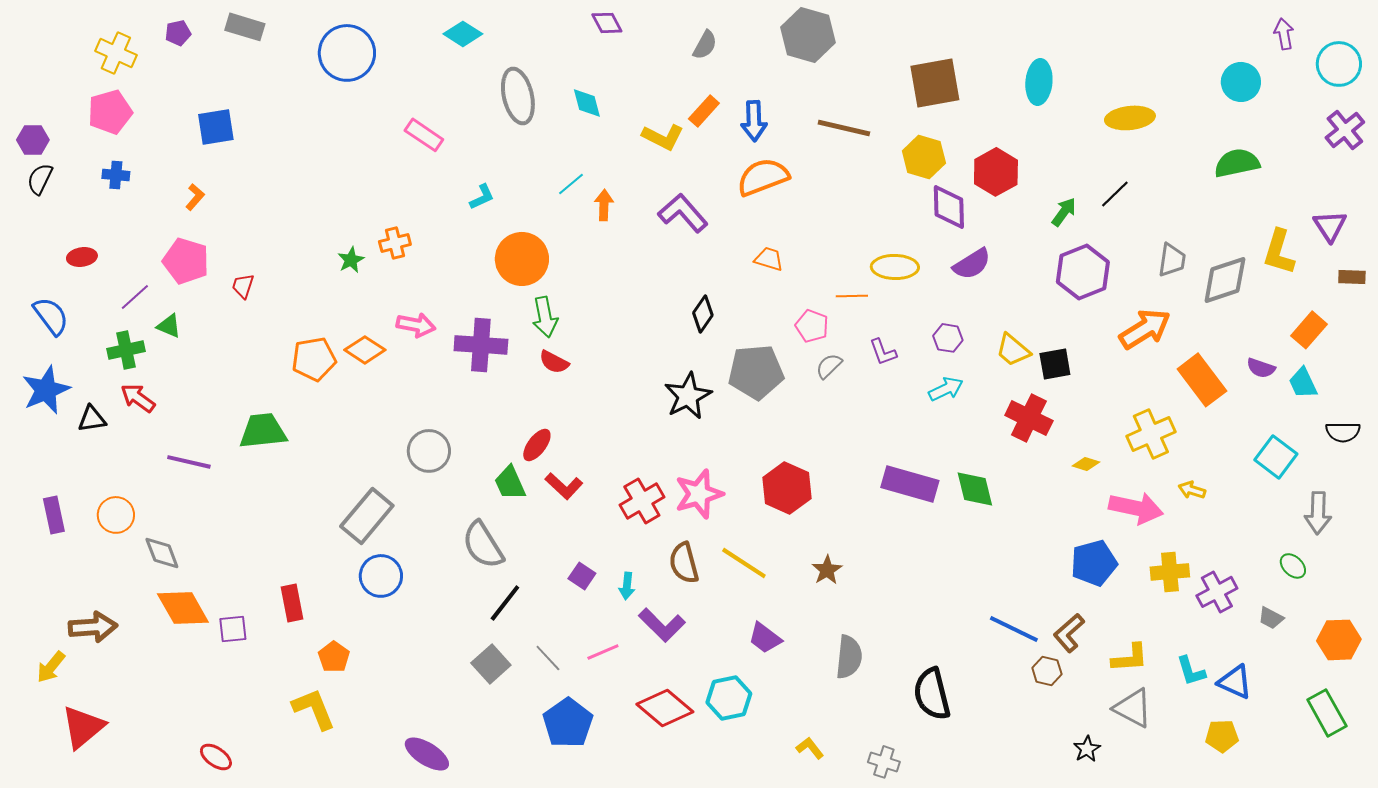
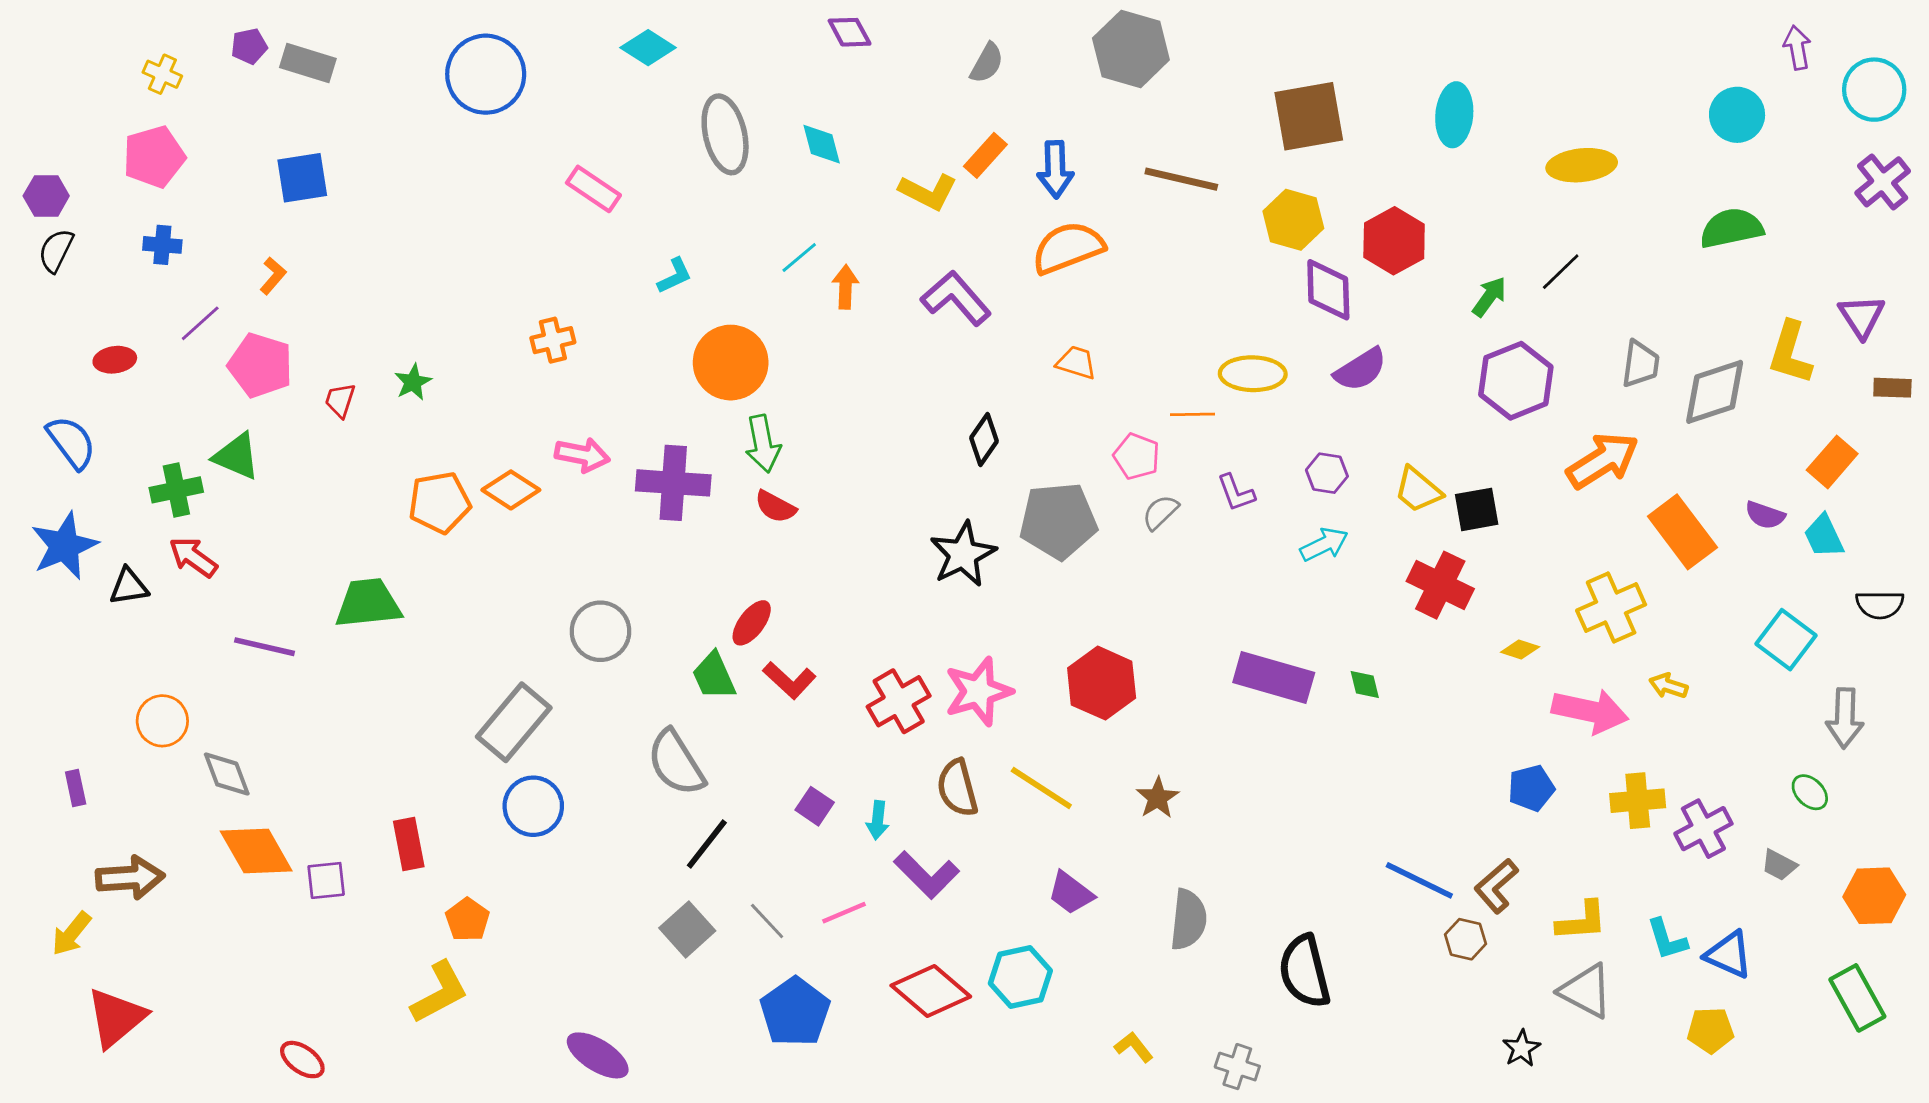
gray rectangle: (245, 27) -> (308, 63), moved
yellow cross: (116, 53) -> (162, 74), size x0.7
green star: (351, 260) -> (413, 382), moved
purple line: (135, 297) -> (200, 323), moved
green triangle: (169, 326) -> (237, 456), size x1.4
green diamond: (975, 489) -> (1365, 684), size x0.6
purple rectangle: (54, 515) -> (76, 788), moved, size x0.7
blue pentagon: (1094, 563) -> (1531, 788), size x0.7
yellow L-shape: (314, 709) -> (440, 992), turned 84

